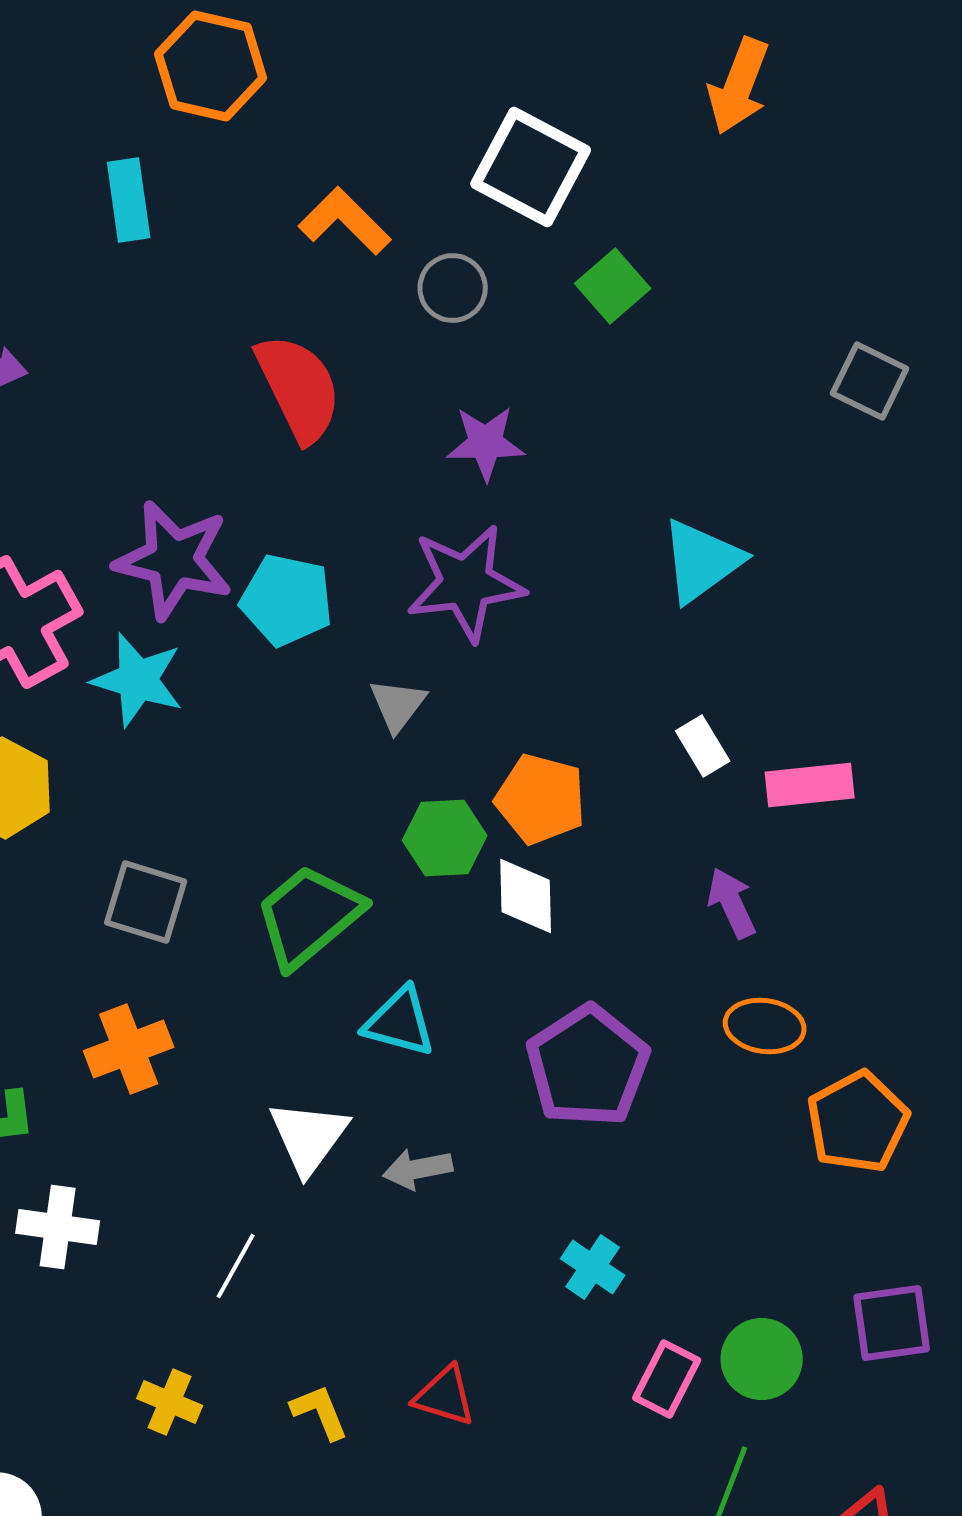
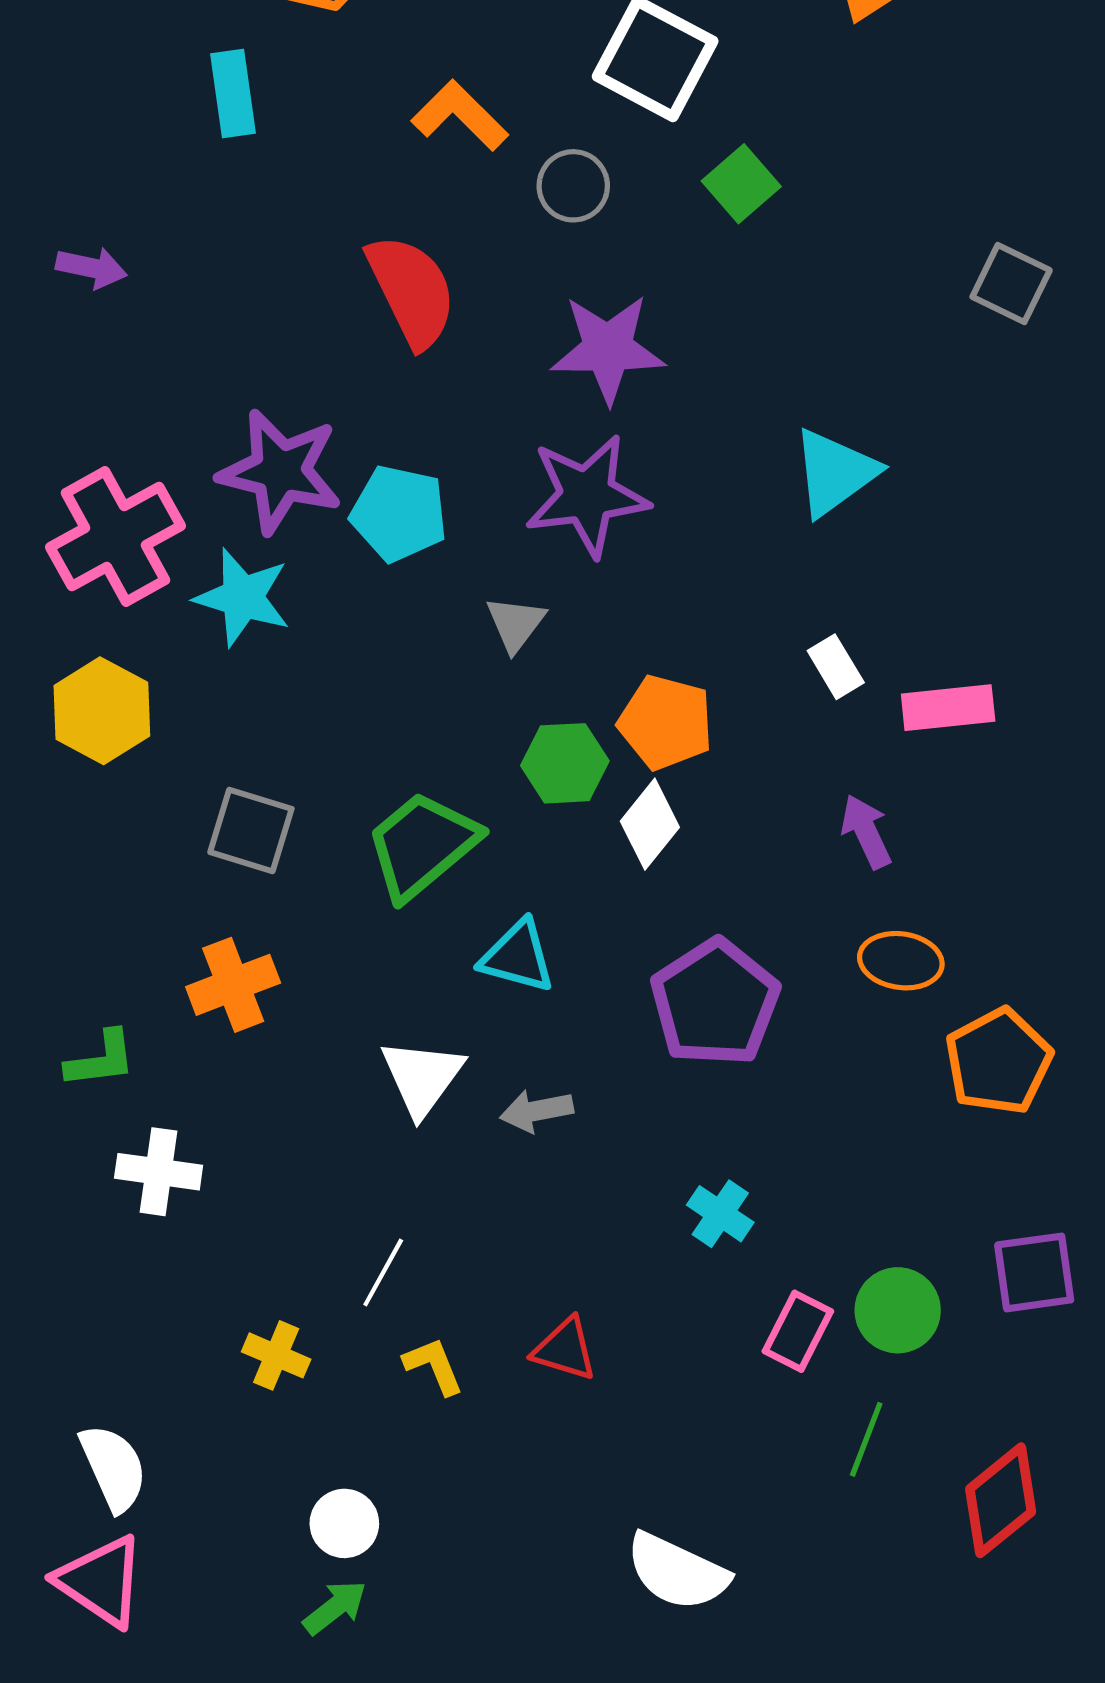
purple star: (486, 443) -> (608, 349), size x1.4
white diamond: (526, 896) -> (650, 824), turned 40
white line: (236, 1266) -> (383, 1272), moved

